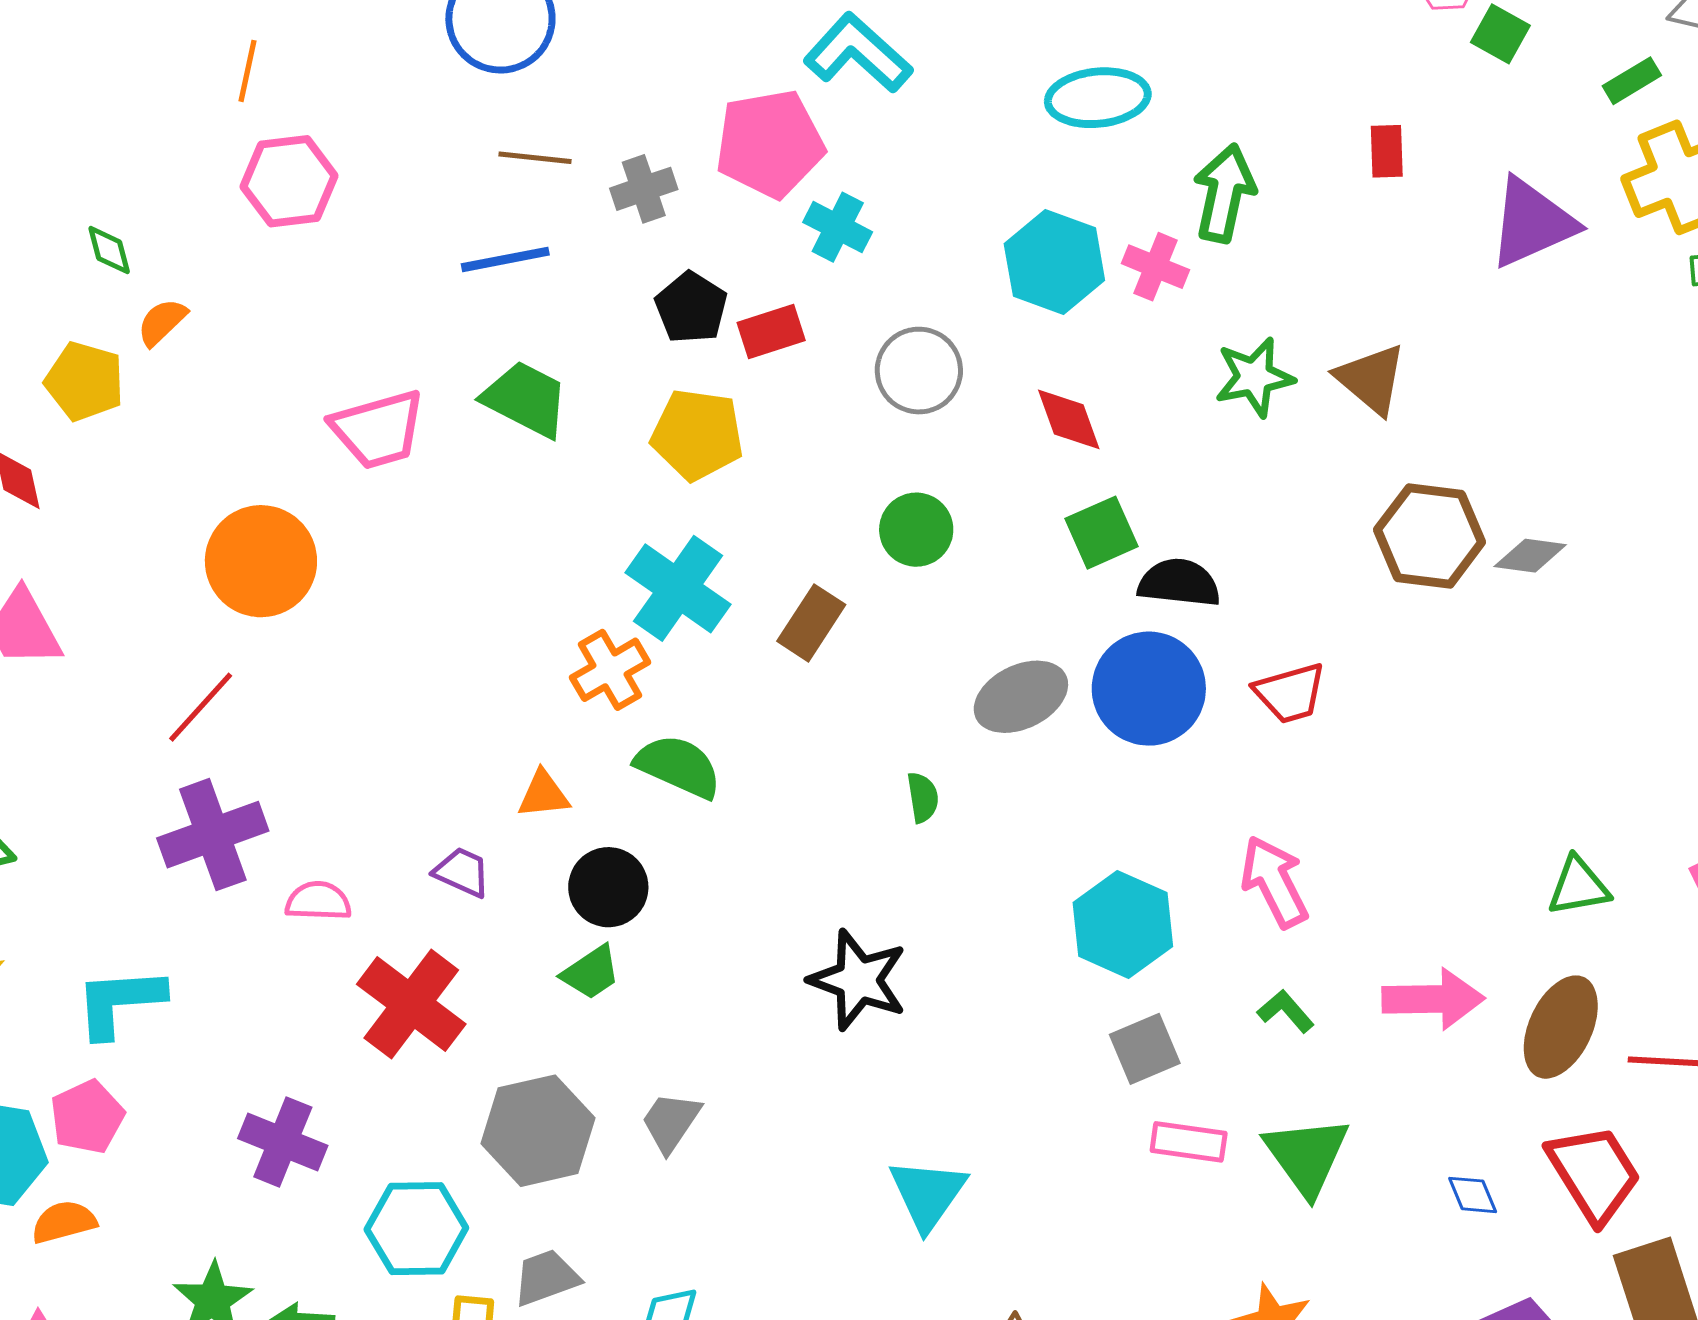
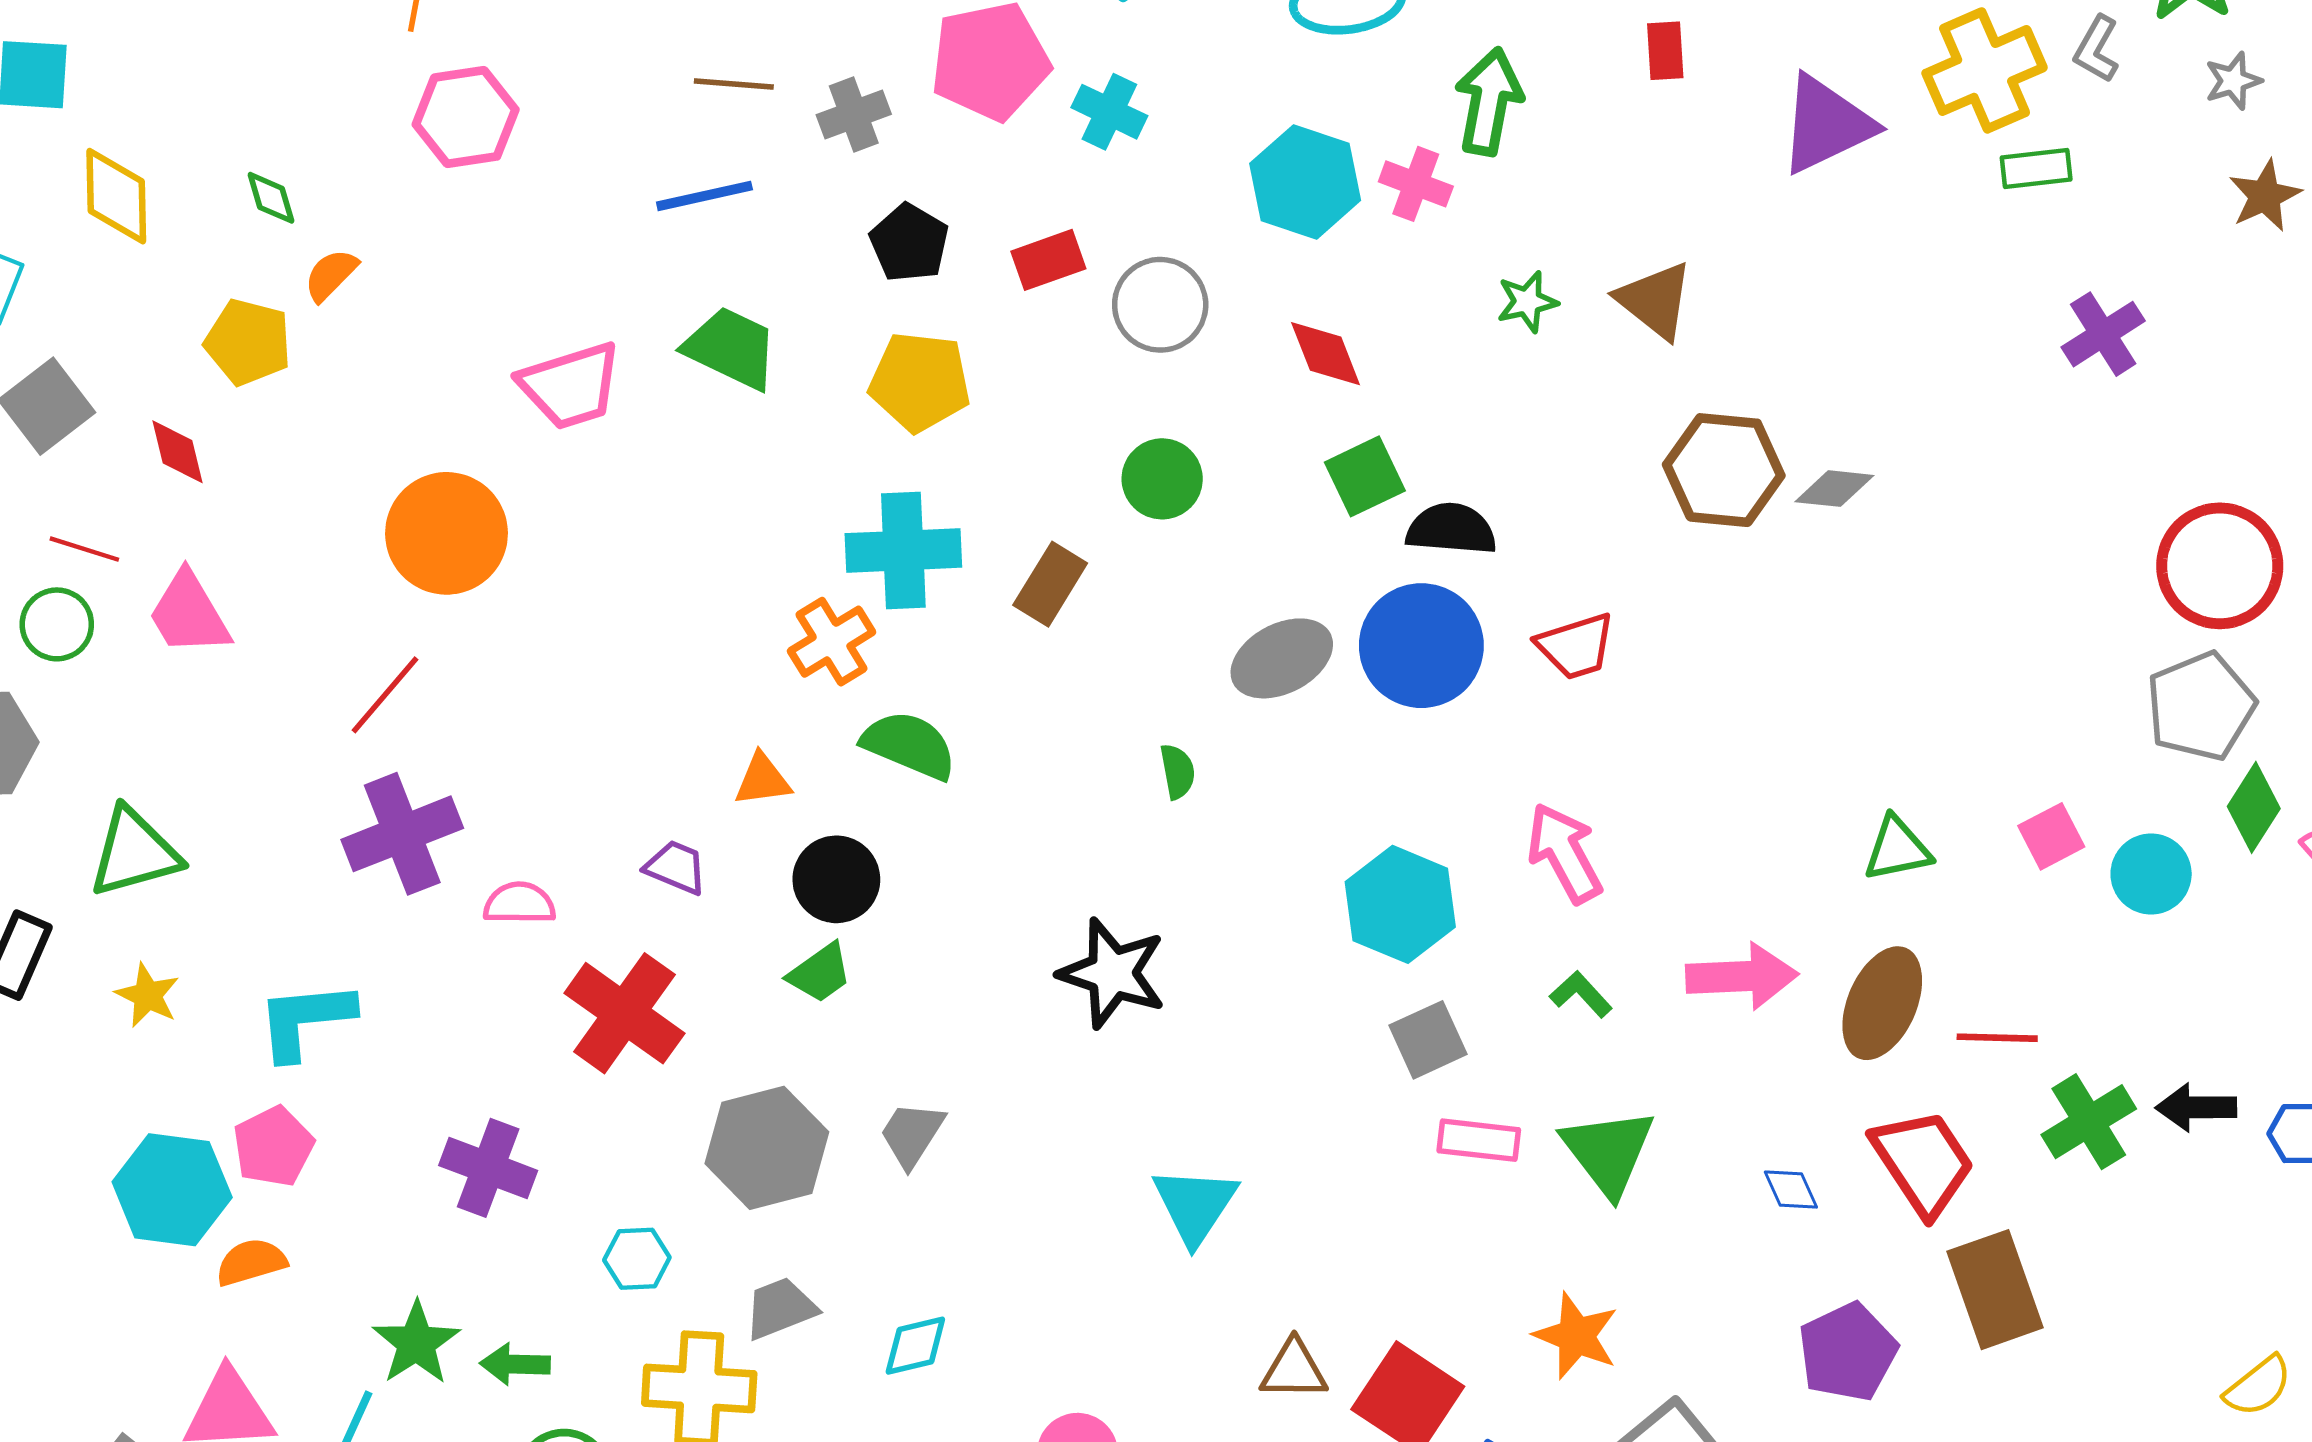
cyan cross: (838, 227) -> (1109, 112), moved
red rectangle: (771, 331) -> (1048, 260), moved
green star: (1254, 377) -> (1527, 302), size x0.7
cyan cross: (678, 588) -> (903, 550), turned -36
cyan hexagon: (416, 1229) -> (637, 1259), size x0.6

